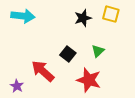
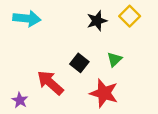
yellow square: (111, 14) -> (130, 16), turned 30

